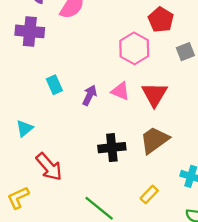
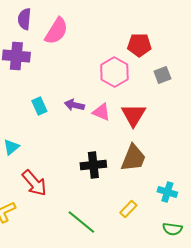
red pentagon: (161, 20) -> (139, 45), turned -30
purple arrow: (90, 95) -> (74, 105), moved, turned -102
brown trapezoid: (155, 140) -> (133, 158), turned 148

